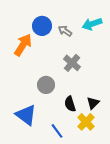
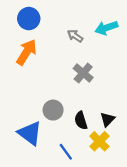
blue circle: (42, 26) -> (29, 19), moved
gray circle: (46, 85) -> (53, 110), moved

